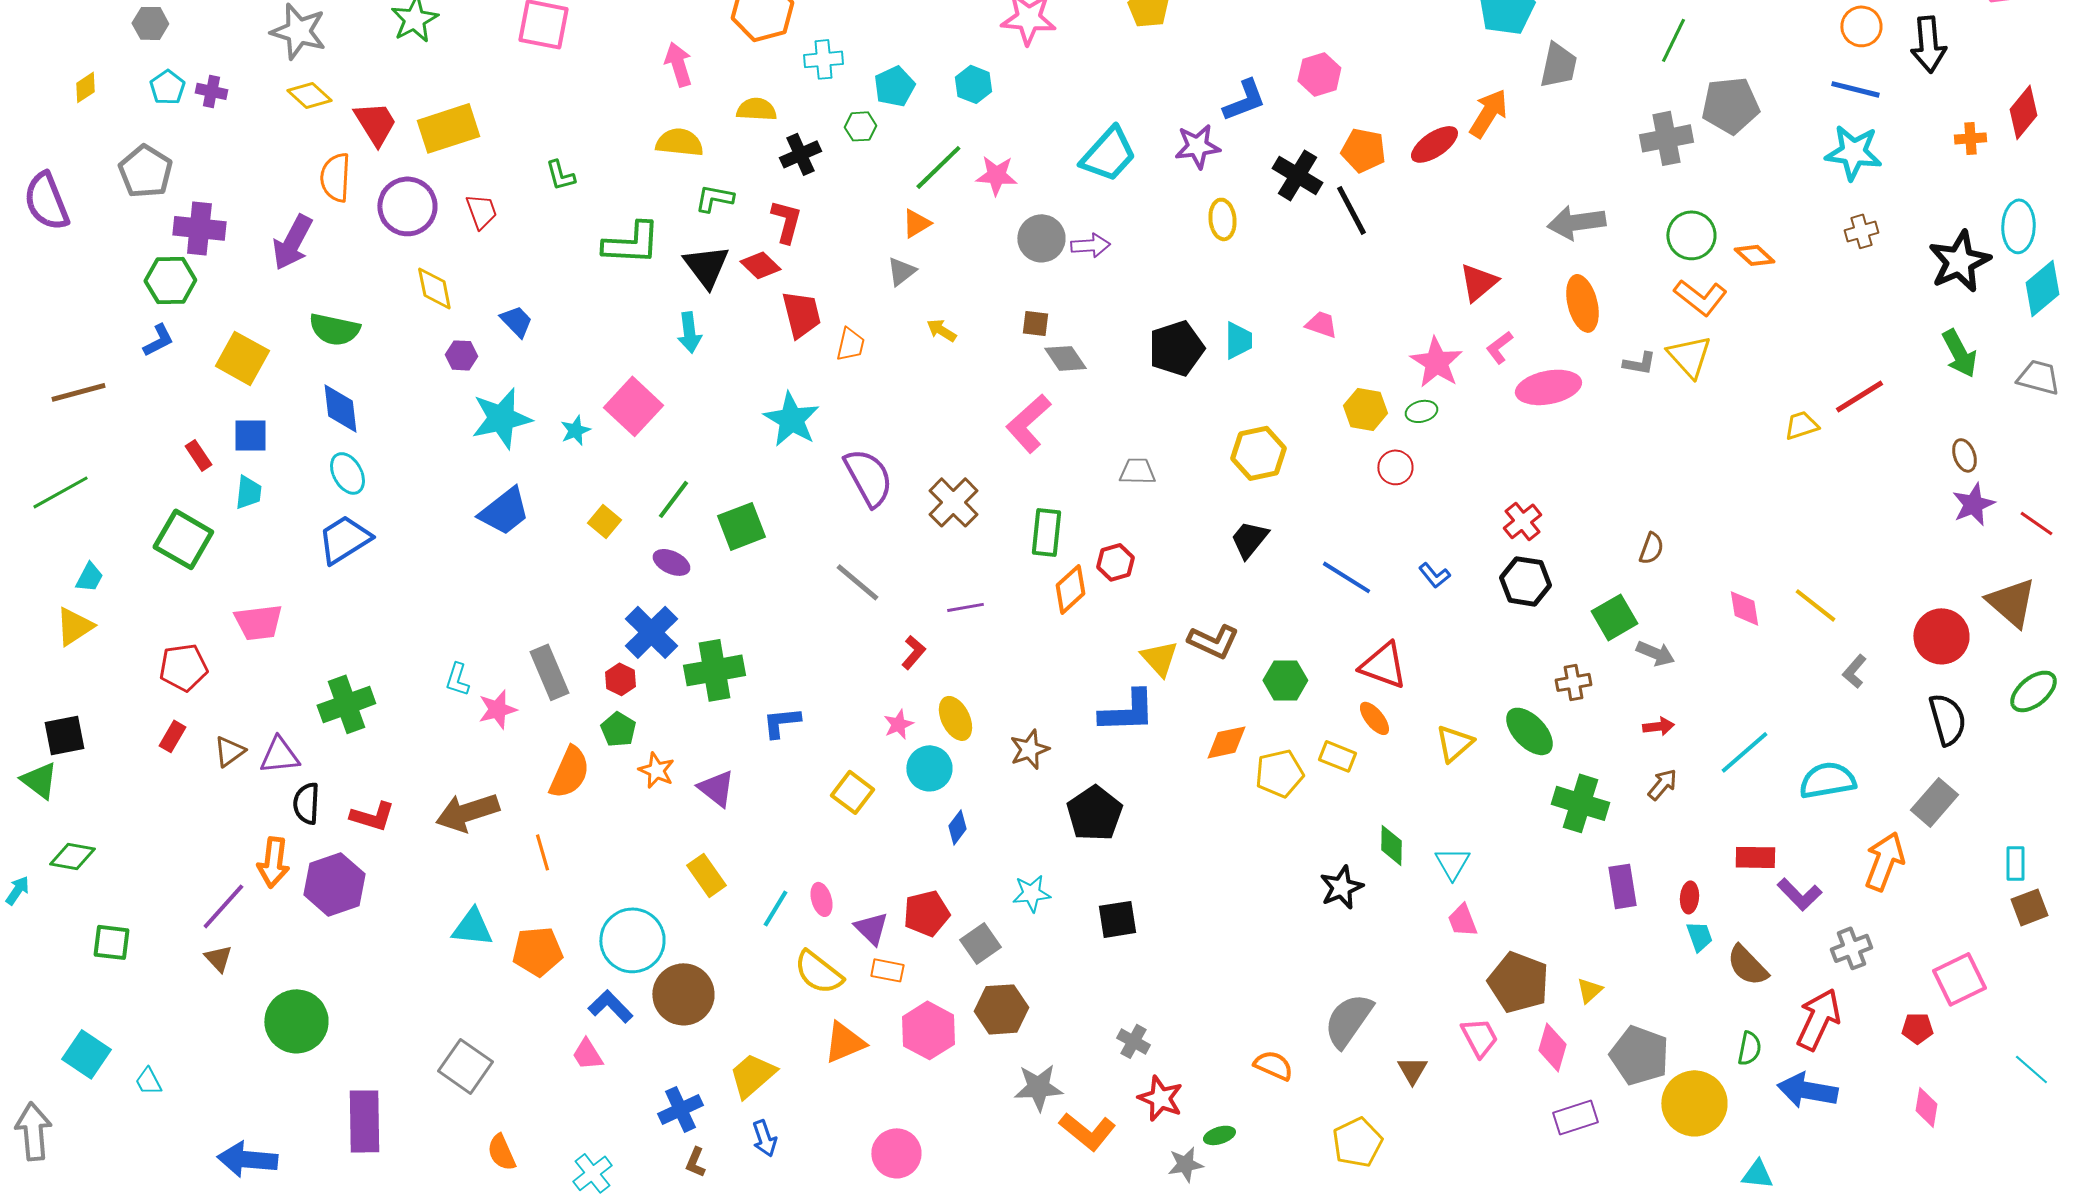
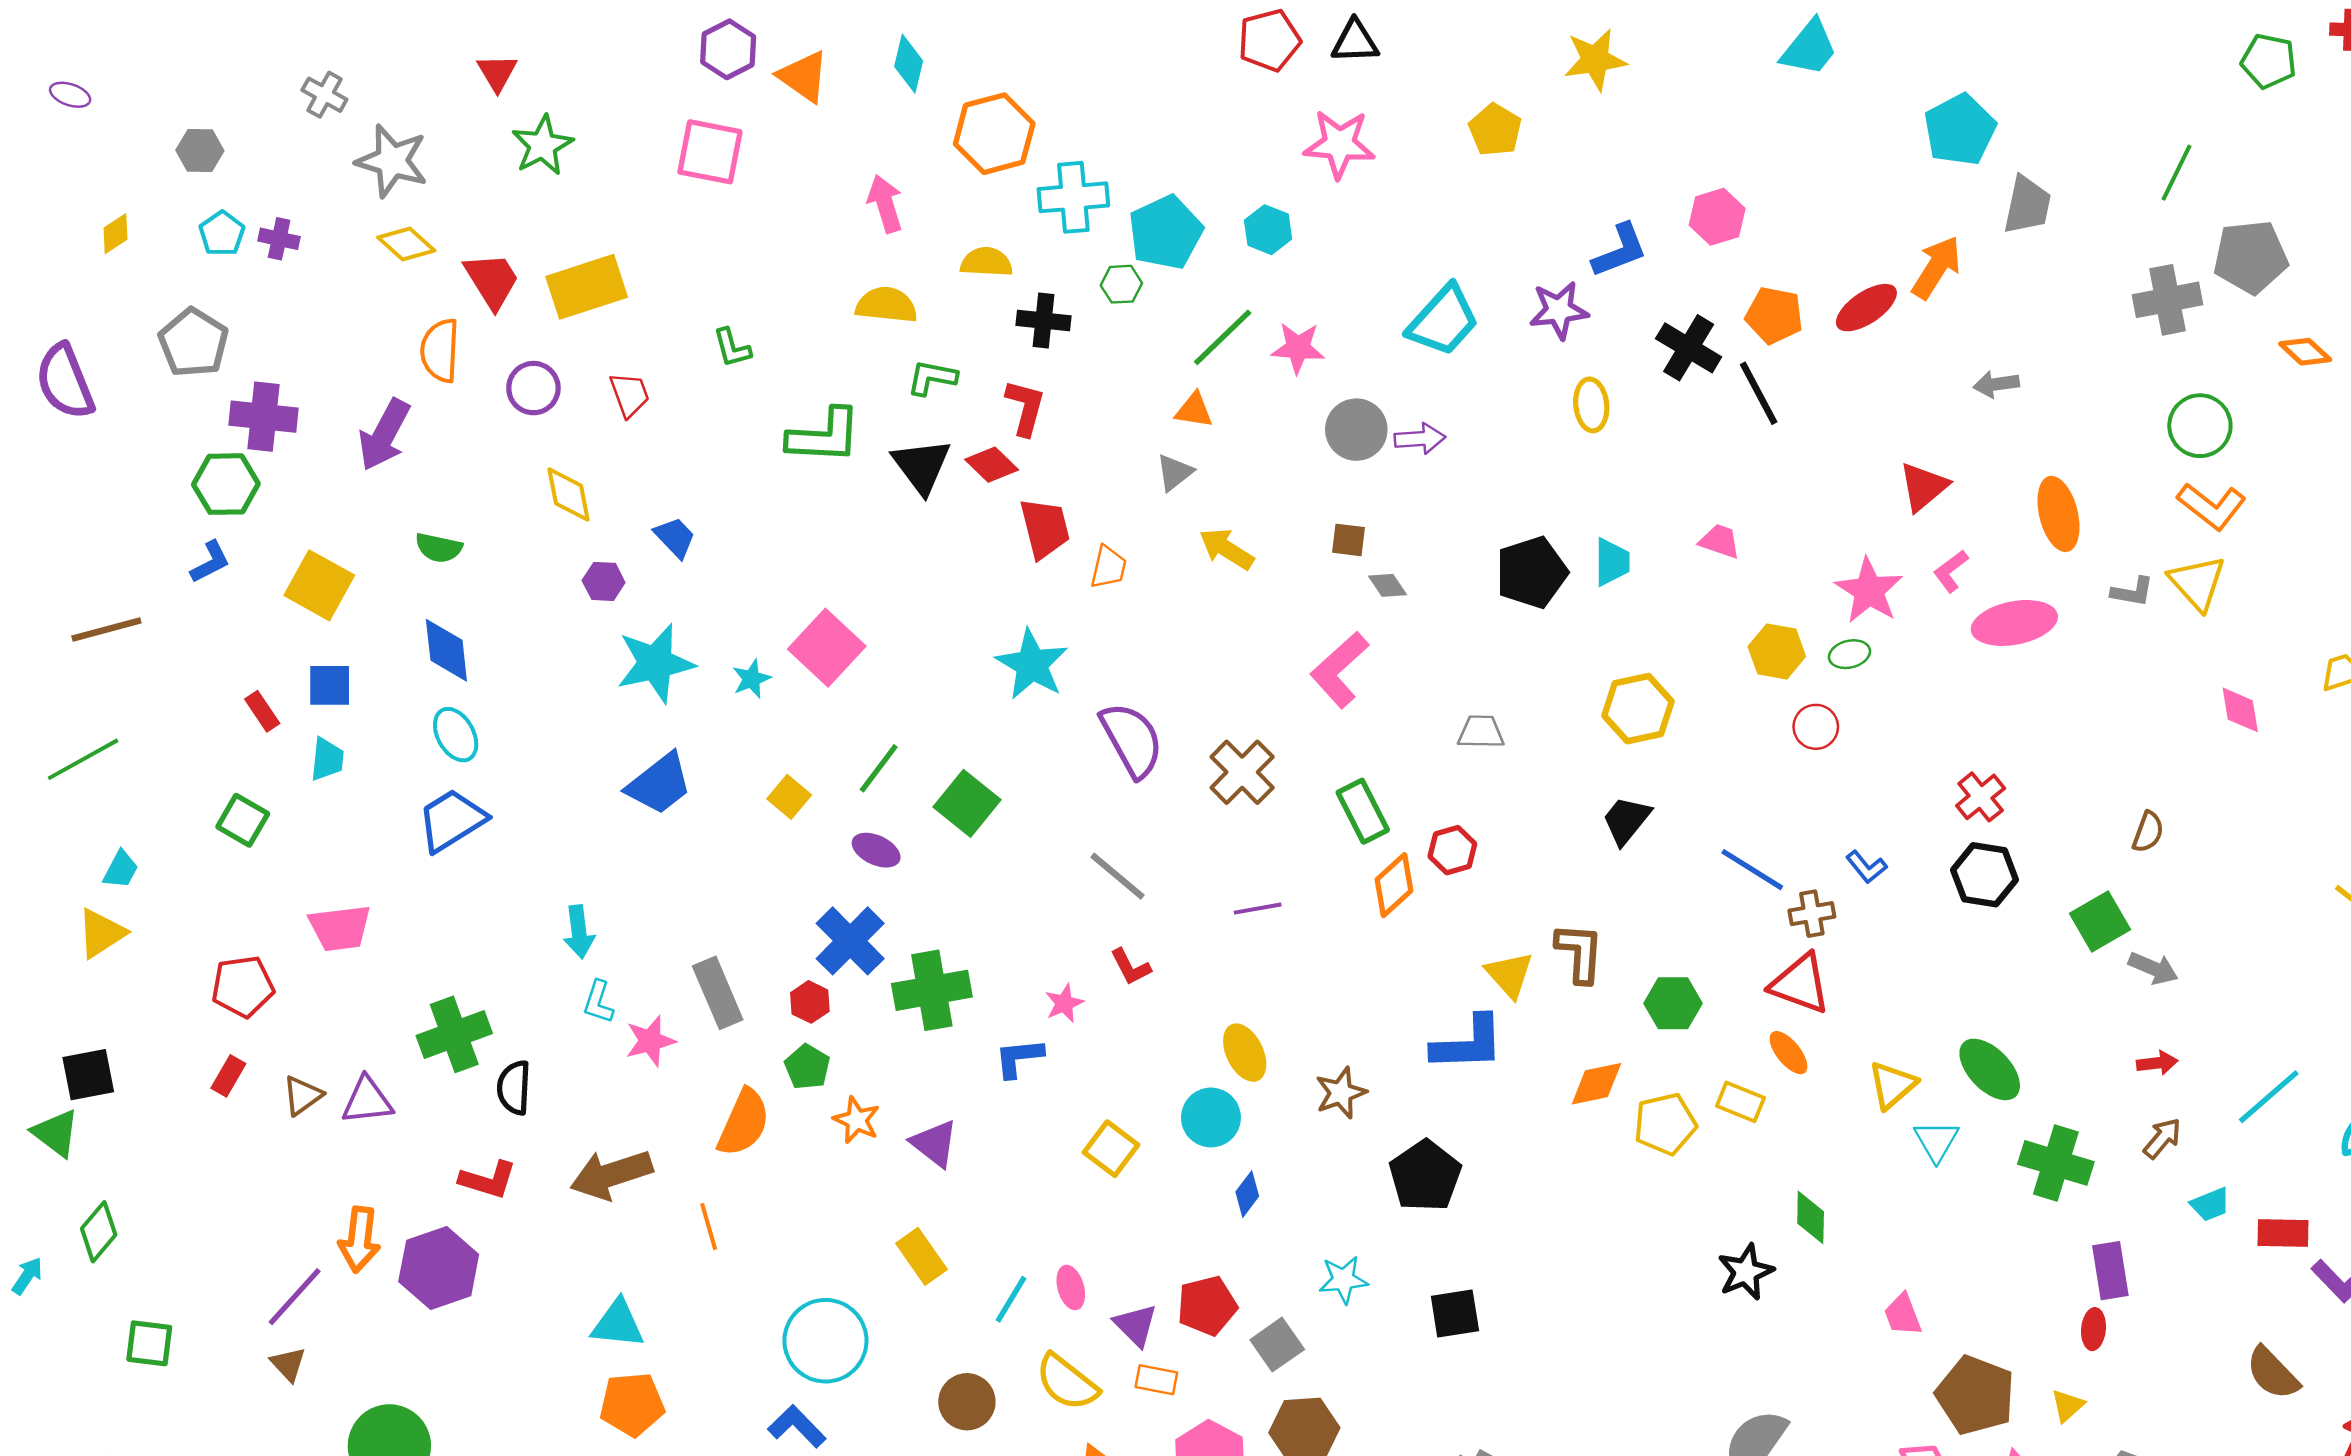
cyan cross: (823, 59) -> (1073, 197), size x1.4
cyan pentagon: (894, 86) -> (1166, 232), size x1.4
black cross: (800, 154) -> (1044, 321), turned 30
purple circle: (407, 206) -> (533, 388), size x0.7
gray arrow: (1576, 222) -> (1996, 384), moved, size x0.6
orange triangle: (916, 223) -> (1194, 410), turned 40
orange diamond: (1754, 255) -> (2305, 352), moved
green semicircle: (334, 329) -> (439, 548), size x0.7
yellow arrow: (941, 330) -> (1227, 549), size x1.4
cyan arrow: (689, 332) -> (579, 932), moved
gray diamond: (1065, 358) -> (1387, 585), size x0.7
green square: (741, 526) -> (967, 803), turned -30
green rectangle: (1046, 532) -> (1363, 811), turned -33
green square: (183, 539) -> (243, 820), size x0.7
pink diamond: (1744, 608) -> (2240, 710), moved
brown L-shape: (1213, 641) -> (1580, 953), turned -111
red L-shape: (913, 652) -> (1130, 967), moved, turned 112
brown cross: (1573, 682) -> (1812, 914), moved
pink star: (898, 724) -> (1064, 1003), moved
black semicircle: (306, 803) -> (514, 1088), moved
green diamond: (72, 856) -> (99, 1232), turned -60
cyan triangle: (1452, 863) -> (1936, 1141), moved
red ellipse: (1689, 897) -> (2094, 1329), moved
cyan trapezoid: (1699, 936) -> (2210, 1204), moved, turned 88
orange pentagon: (537, 951) -> (632, 1404), moved
brown circle: (683, 994) -> (967, 1402), moved, size x0.7

